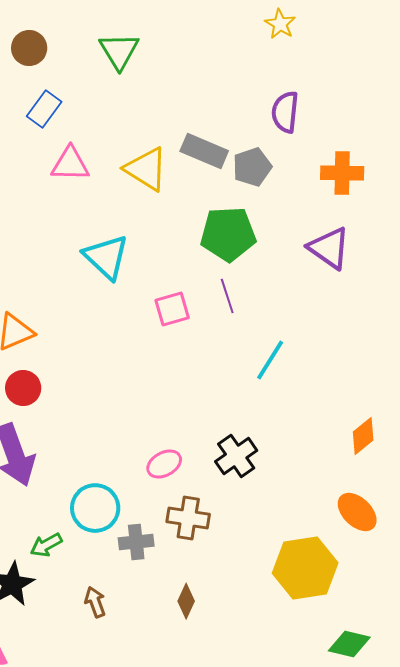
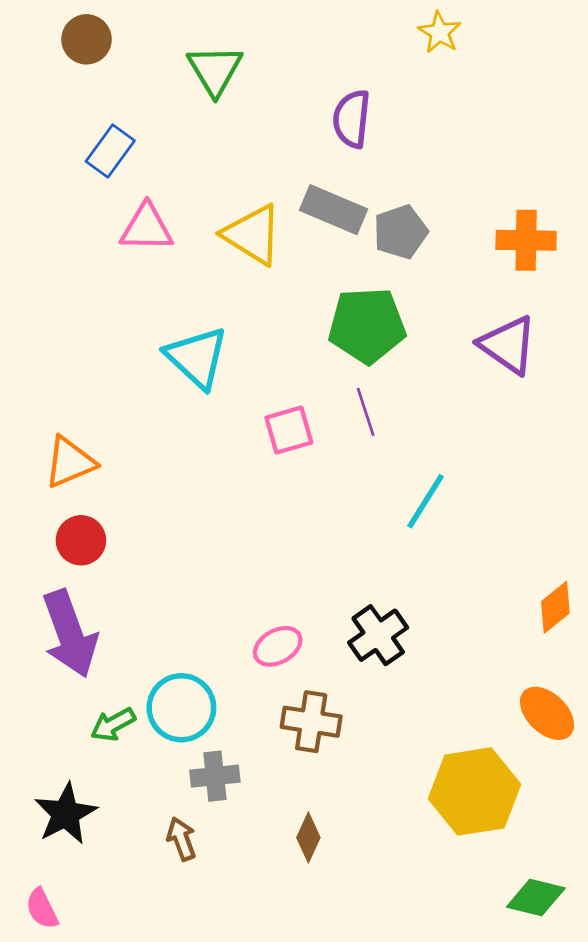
brown circle: (29, 48) -> (87, 39), moved
purple semicircle: (285, 112) -> (352, 119), moved
gray cross: (136, 542) -> (215, 776), moved
green arrow: (46, 545) -> (113, 724), moved

